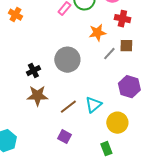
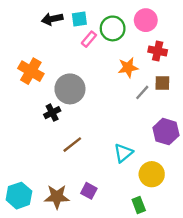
orange cross: (15, 15) -> (31, 71), moved, size x1.5
gray circle: (67, 60) -> (70, 89), moved
brown star: (37, 96) -> (57, 197), moved
brown line: (68, 107) -> (72, 145), moved

